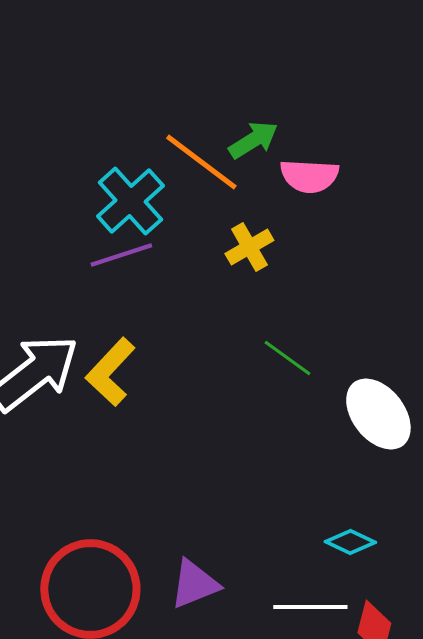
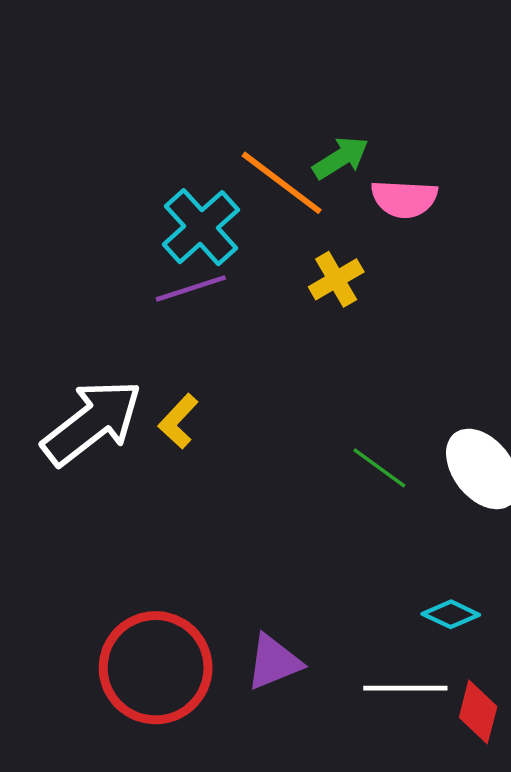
green line: (287, 358) -> (379, 468), moved
yellow L-shape: (110, 372) -> (178, 421), size x0.7

